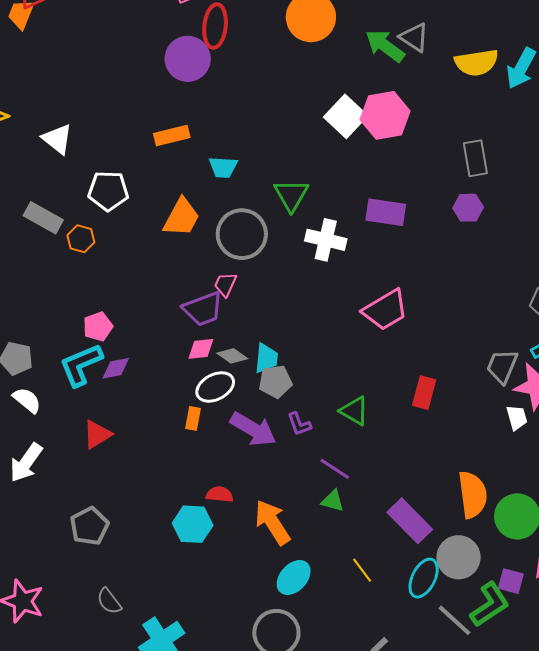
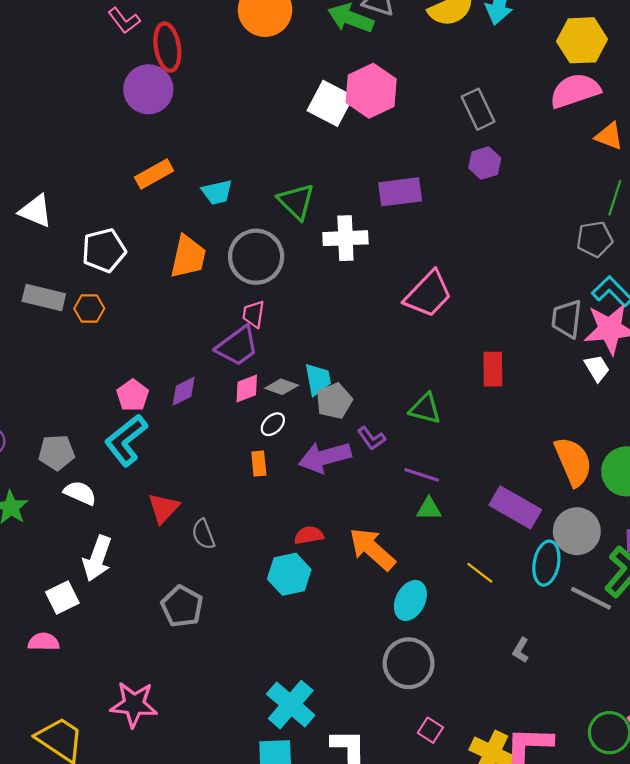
purple diamond: (116, 368) -> (184, 391), moved
white ellipse: (215, 387) -> (273, 424), size x0.6
purple arrow: (253, 429) -> (325, 457), turned 150
gray semicircle: (109, 601) -> (203, 534), moved, turned 32

